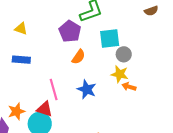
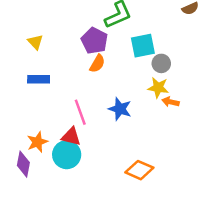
yellow triangle: (21, 29) -> (35, 42), turned 32
orange semicircle: (79, 57) -> (97, 64), moved

